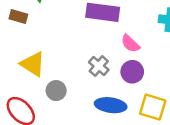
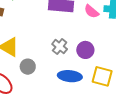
pink semicircle: (130, 44) -> (91, 11), moved

